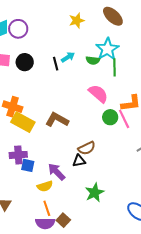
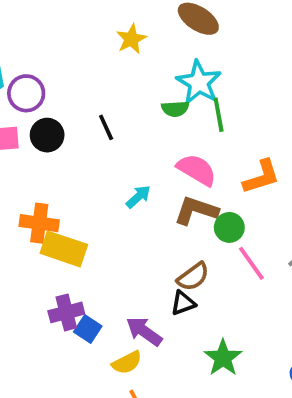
purple circle: (18, 29) -> (26, 93), moved
cyan arrow: (68, 57) -> (138, 197), moved
green circle: (110, 117) -> (229, 227), moved
pink line: (124, 119) -> (251, 263), moved
brown L-shape: (57, 120) -> (196, 210), moved
blue square: (28, 165) -> (88, 329), turned 32

